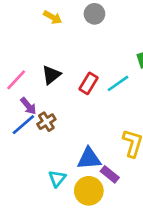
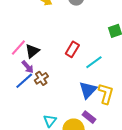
black triangle: (51, 75) -> (32, 51), moved
cyan line: (118, 83) -> (94, 62), moved
blue triangle: (89, 159) -> (88, 90), moved, turned -42

